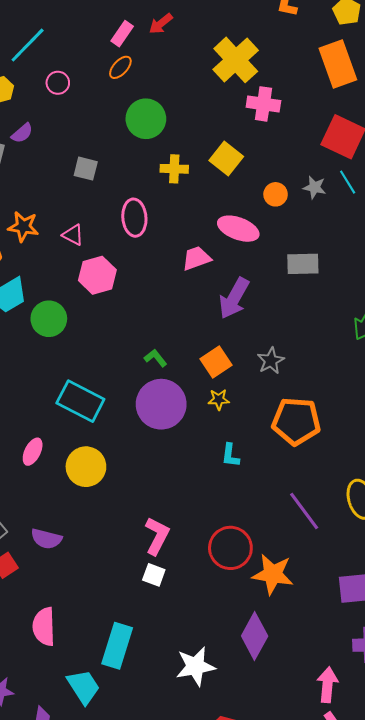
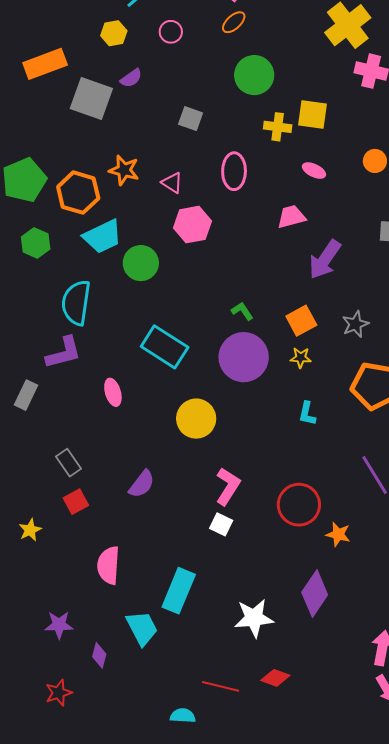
yellow square: (226, 159) -> (313, 115), moved, turned -36
pink ellipse: (238, 229) -> (314, 171), moved, size x0.6
pink ellipse: (33, 452) -> (113, 392), turned -48
yellow circle: (86, 467) -> (196, 419), moved
purple semicircle: (46, 539) -> (142, 484), moved, turned -72
orange star: (273, 574) -> (338, 534), size x0.6

